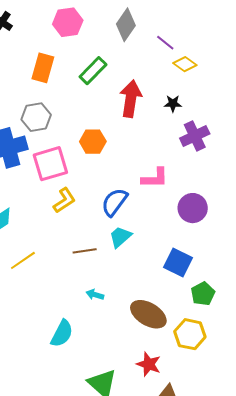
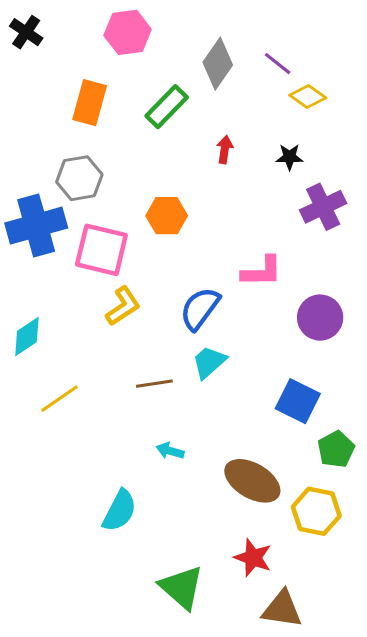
gray diamond: (126, 25) -> (218, 64), moved
red arrow: (131, 99) -> (225, 150), size x0.5
pink square: (50, 164) -> (101, 250), turned 30

